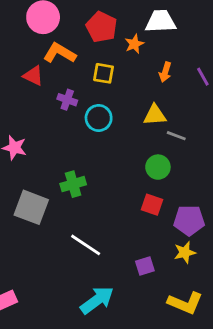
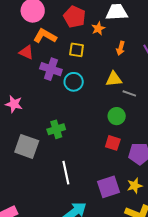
purple cross: (67, 100) -> (51, 69), size x1.5
white line: (86, 245) -> (66, 173), turned 45
yellow star: (185, 252) -> (135, 186), moved
purple square: (145, 266) -> (109, 187), size x1.6

